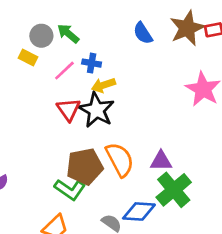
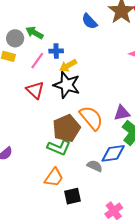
red triangle: (68, 109) -> (35, 90), moved

